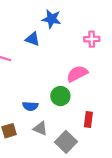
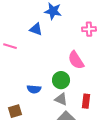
pink semicircle: (77, 74) -> (76, 60), turned -96
gray triangle: (40, 128) -> (61, 99), moved

